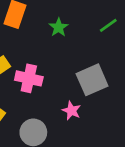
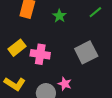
pink star: (71, 111) -> (65, 84), moved

